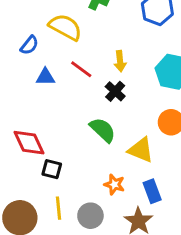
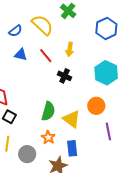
yellow arrow: (120, 61) -> (70, 49), moved
black cross: (115, 91) -> (65, 76), turned -32
green semicircle: (103, 130) -> (48, 111), moved, turned 48

